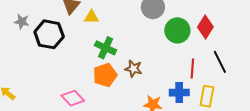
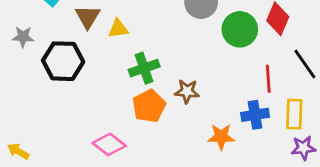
gray star: (22, 22) -> (23, 37), moved
green cross: (106, 48) -> (144, 68), turned -35

